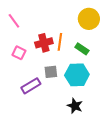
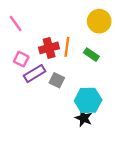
gray square: (51, 72) -> (57, 80), turned 32
cyan hexagon: (77, 75) -> (88, 100), moved
purple rectangle: (31, 86) -> (35, 74), moved

